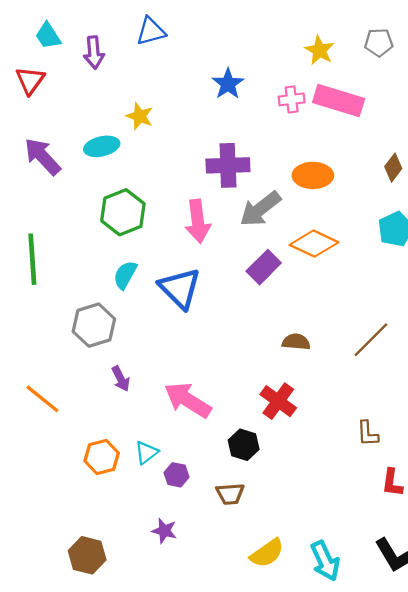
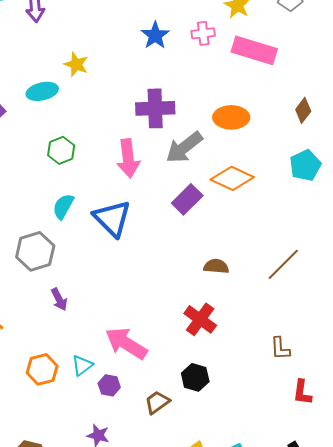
pink cross: (292, 99) -> (203, 33), moved
green hexagon: (123, 212) -> (61, 150), size x0.7
pink arrow: (188, 400) -> (126, 343), moved
black hexagon: (244, 445) -> (195, 377), moved
brown trapezoid: (230, 494) -> (157, 402), turned 148

